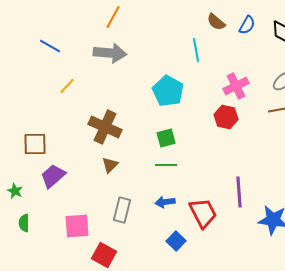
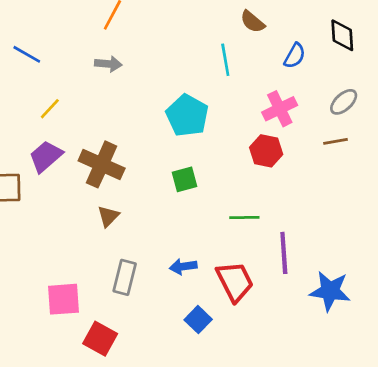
blue semicircle: (247, 25) -> (295, 56), moved
gray arrow: (110, 53) -> (108, 64), size x0.6
green line: (166, 165) -> (244, 218), moved
purple trapezoid: (53, 176) -> (46, 156), moved

